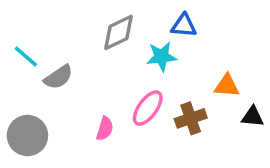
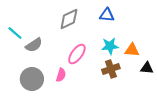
cyan star: (161, 57) -> (110, 46), moved
pink ellipse: (148, 108) -> (77, 54), moved
gray circle: (27, 136) -> (32, 79), moved

